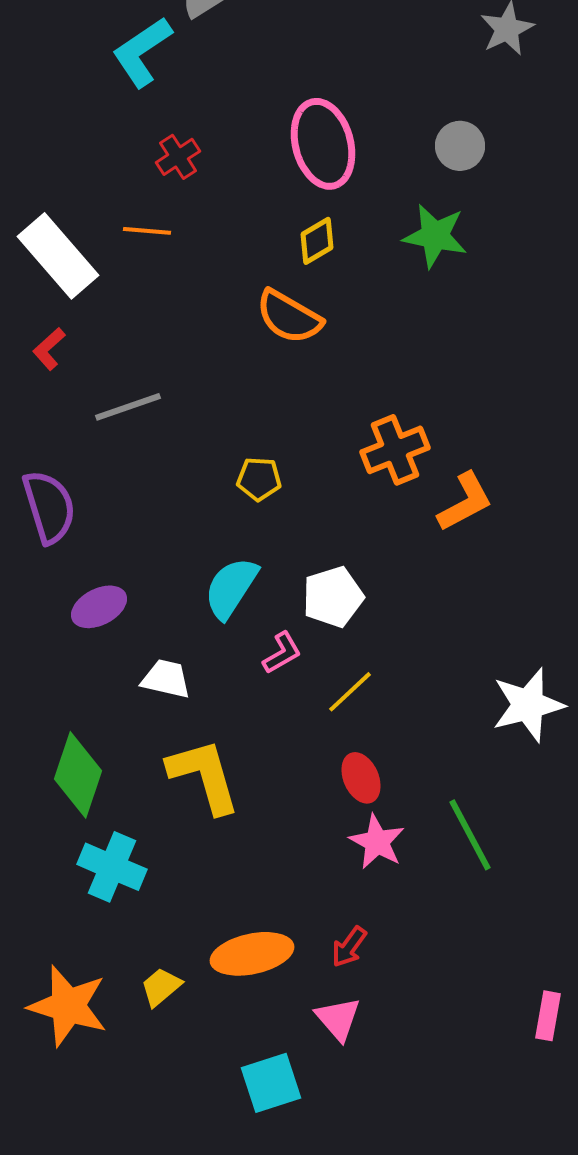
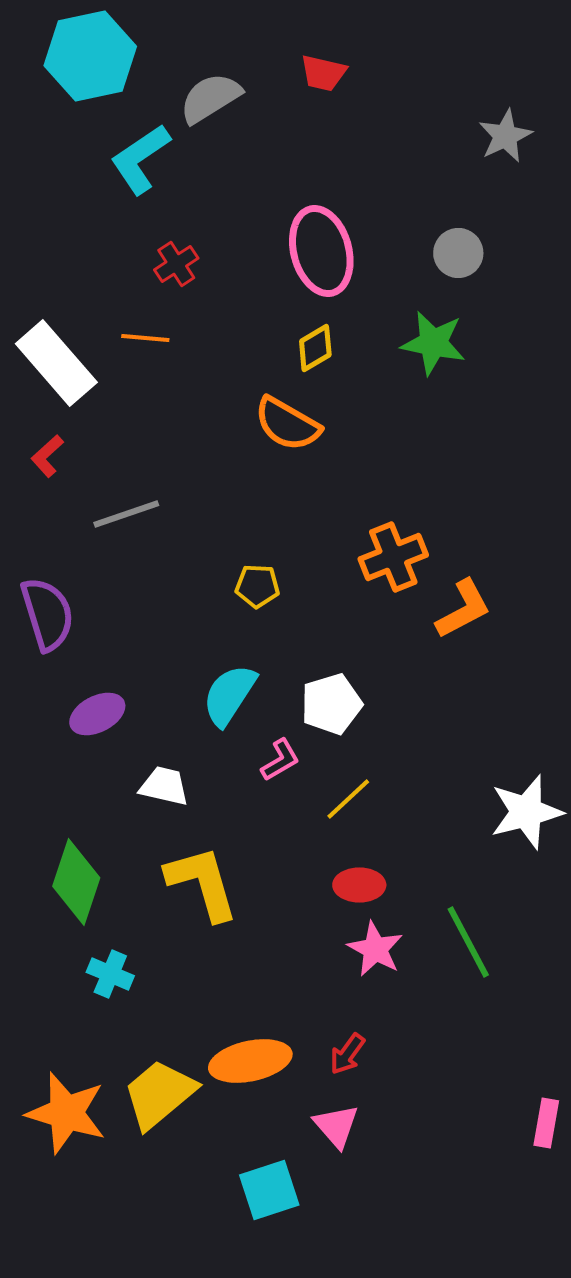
red ellipse: (361, 778) -> (359, 885), turned -66
cyan cross: (112, 867) -> (110, 974), size x0.7
yellow trapezoid: (161, 987) -> (159, 1094), size x1.8

